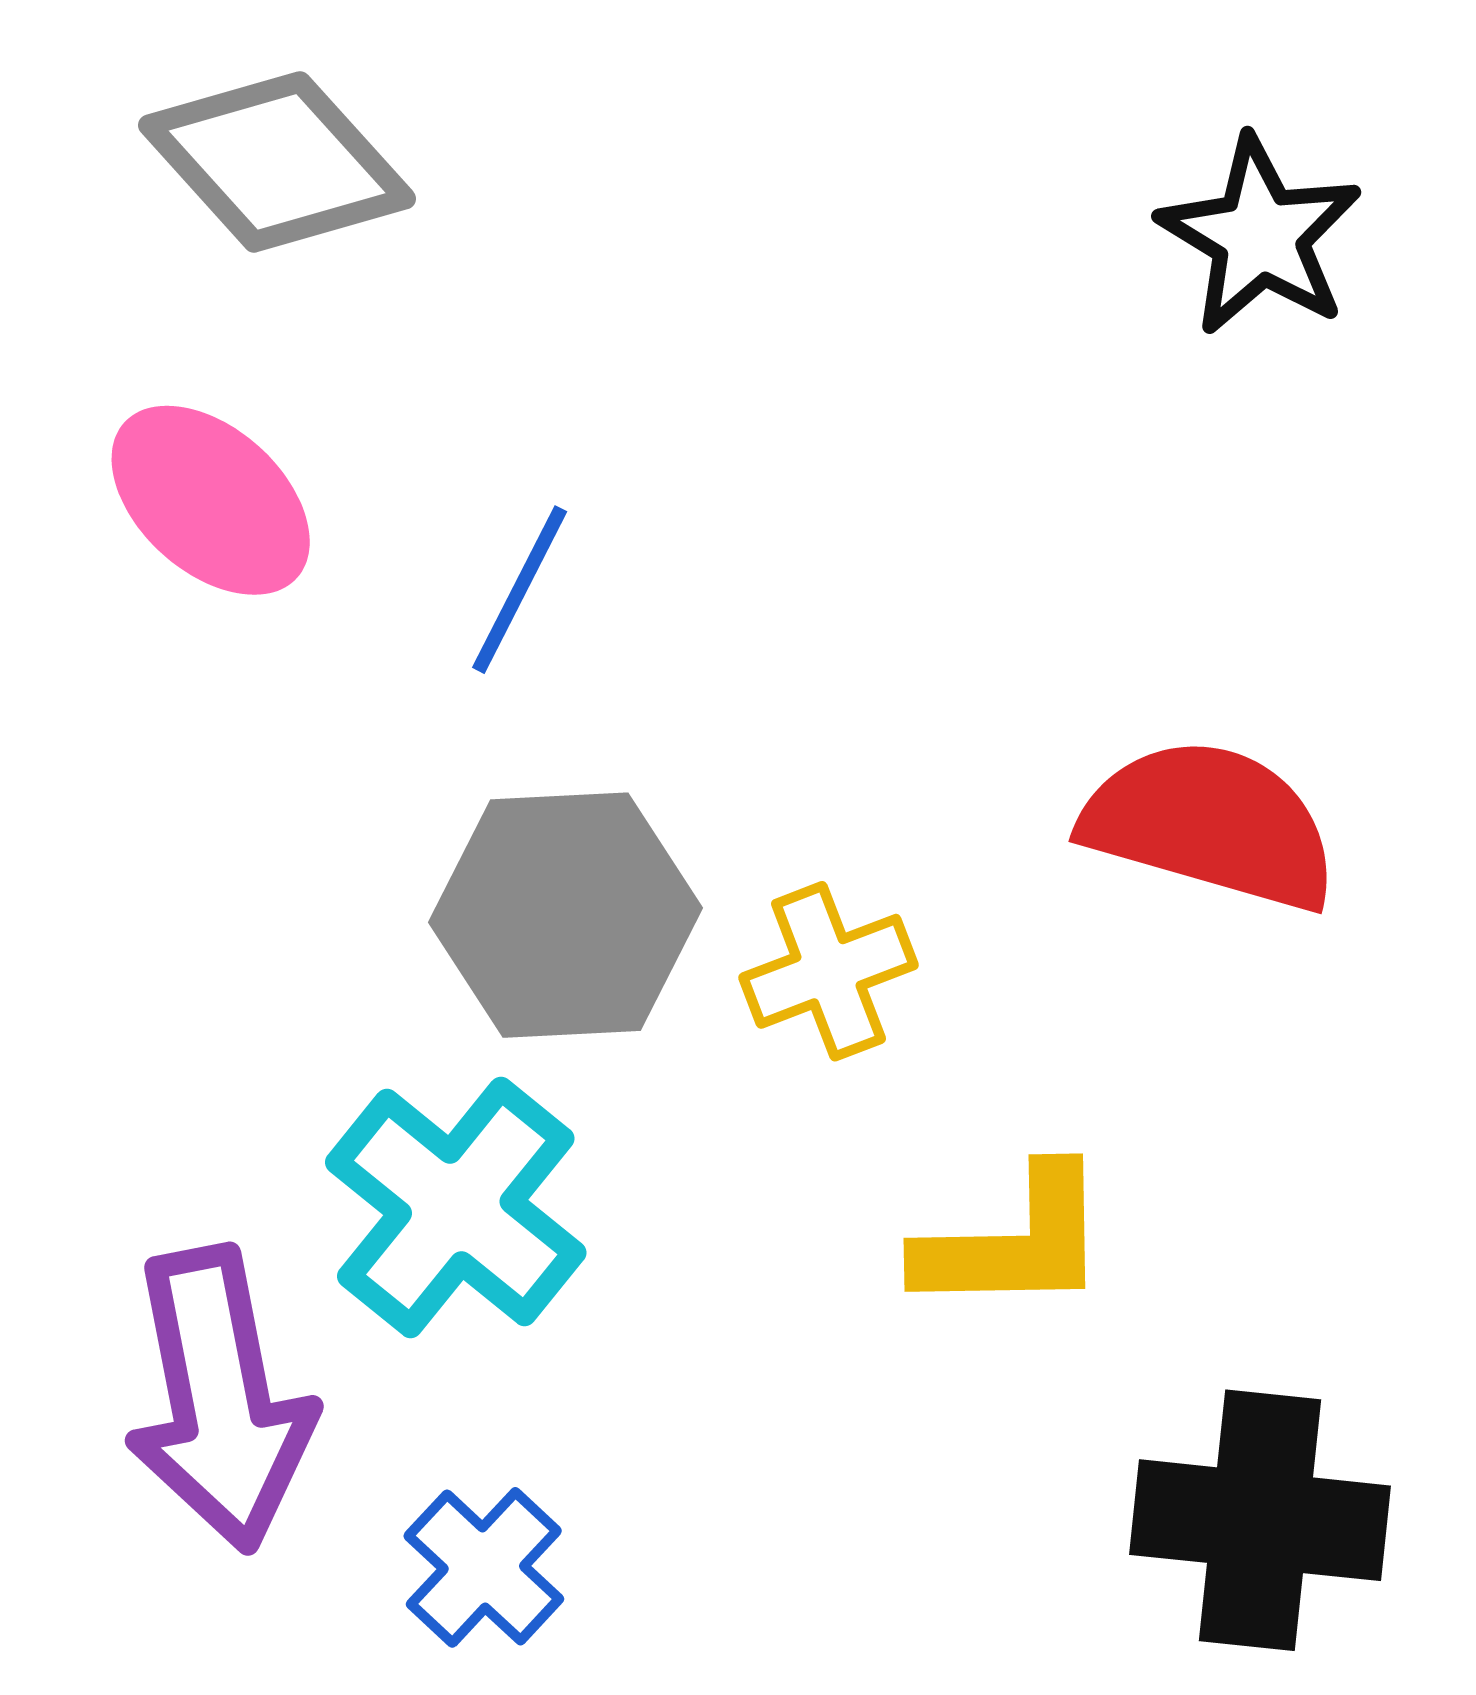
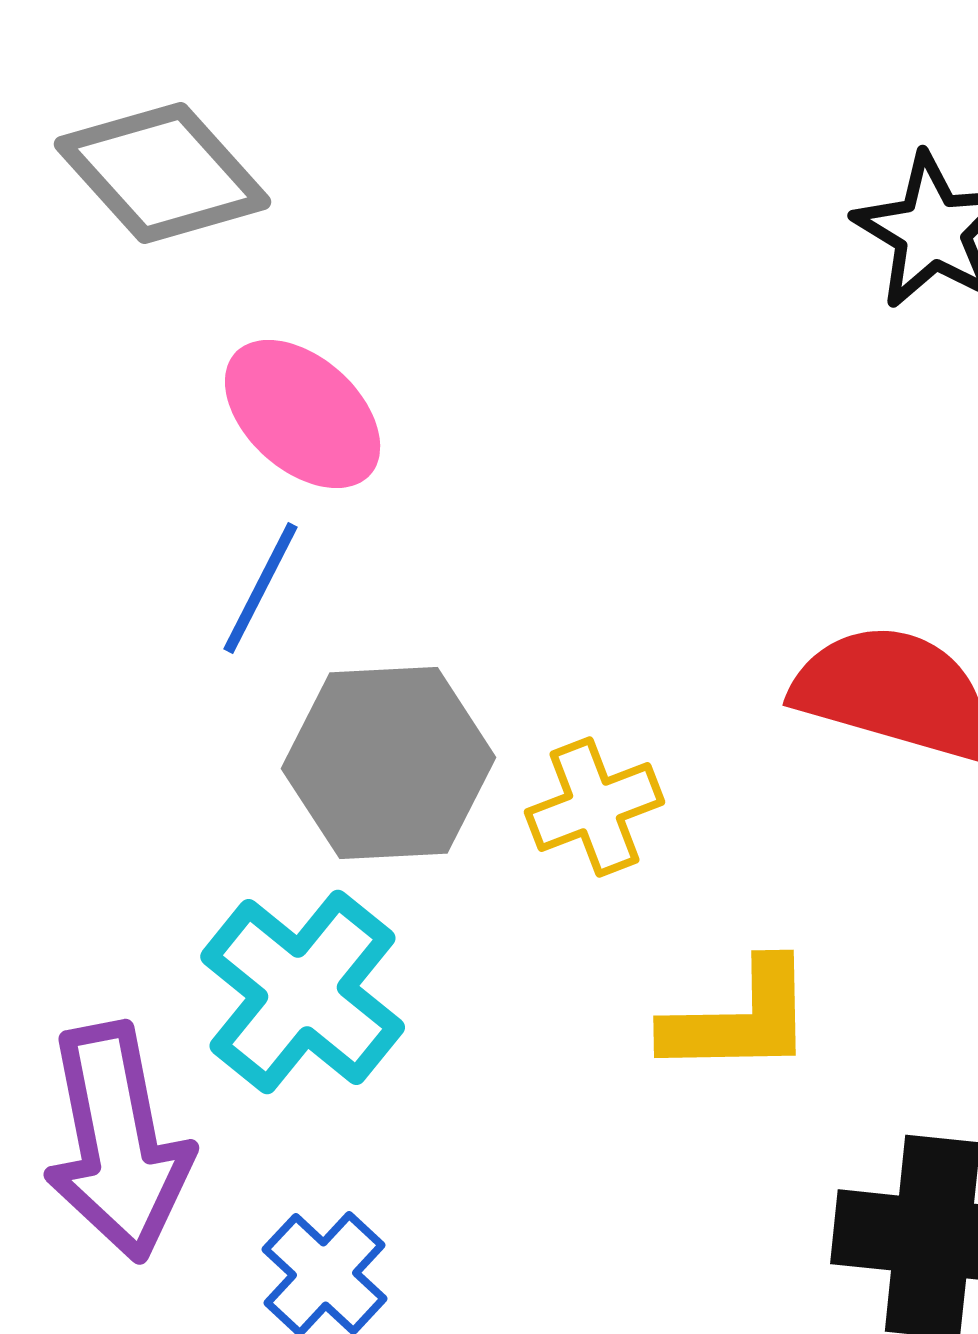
pink ellipse: (211, 500) -> (303, 414), moved
blue line: (520, 590) -> (261, 588), moved

